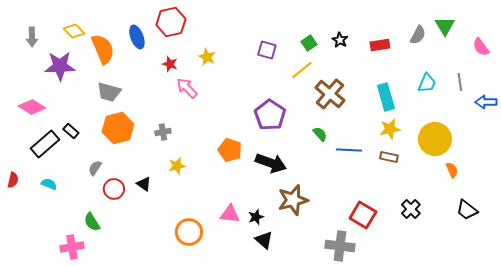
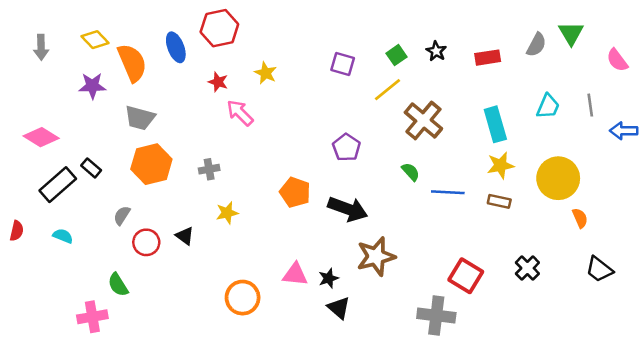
purple star: (60, 66) -> (92, 86), moved, size x0.7
purple pentagon: (270, 115) -> (346, 147), size x0.7

